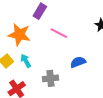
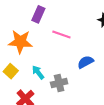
cyan arrow: (26, 61) -> (38, 72), moved

